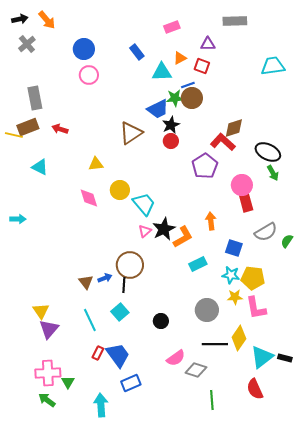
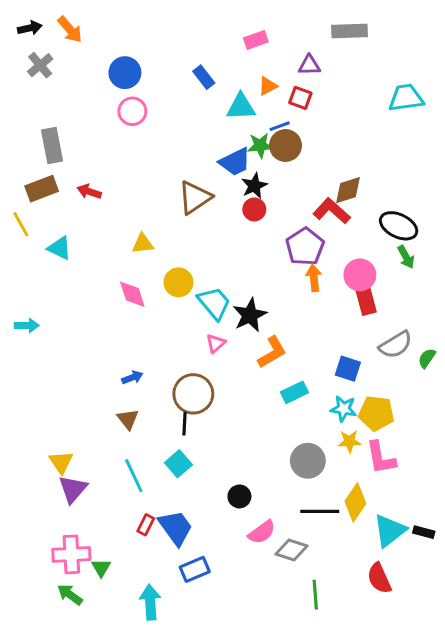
yellow line: (14, 135) -> (21, 224), moved, turned 48
orange arrow: (211, 221) -> (314, 278), moved
black star: (164, 229) -> (250, 315), moved
blue arrow: (105, 278) -> (132, 377), moved
black circle: (161, 321) -> (239, 496), moved

